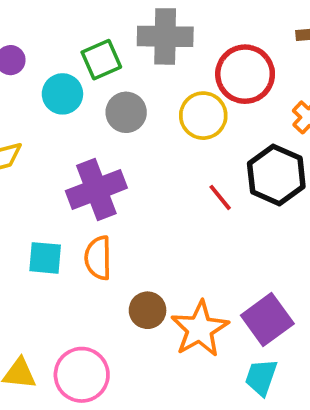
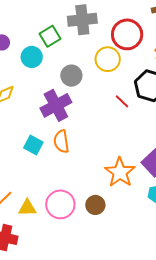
gray circle: (126, 112) -> (71, 76), moved
cyan square: (45, 258) -> (33, 145), turned 30
brown circle: (148, 310) -> (95, 205), moved

